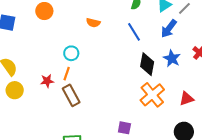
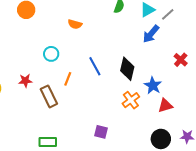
blue line: (134, 32) -> (95, 66), moved
blue star: (172, 58) -> (153, 86), moved
orange line: (67, 74) -> (68, 79), moved
orange cross: (152, 95) -> (131, 100), size x0.7

